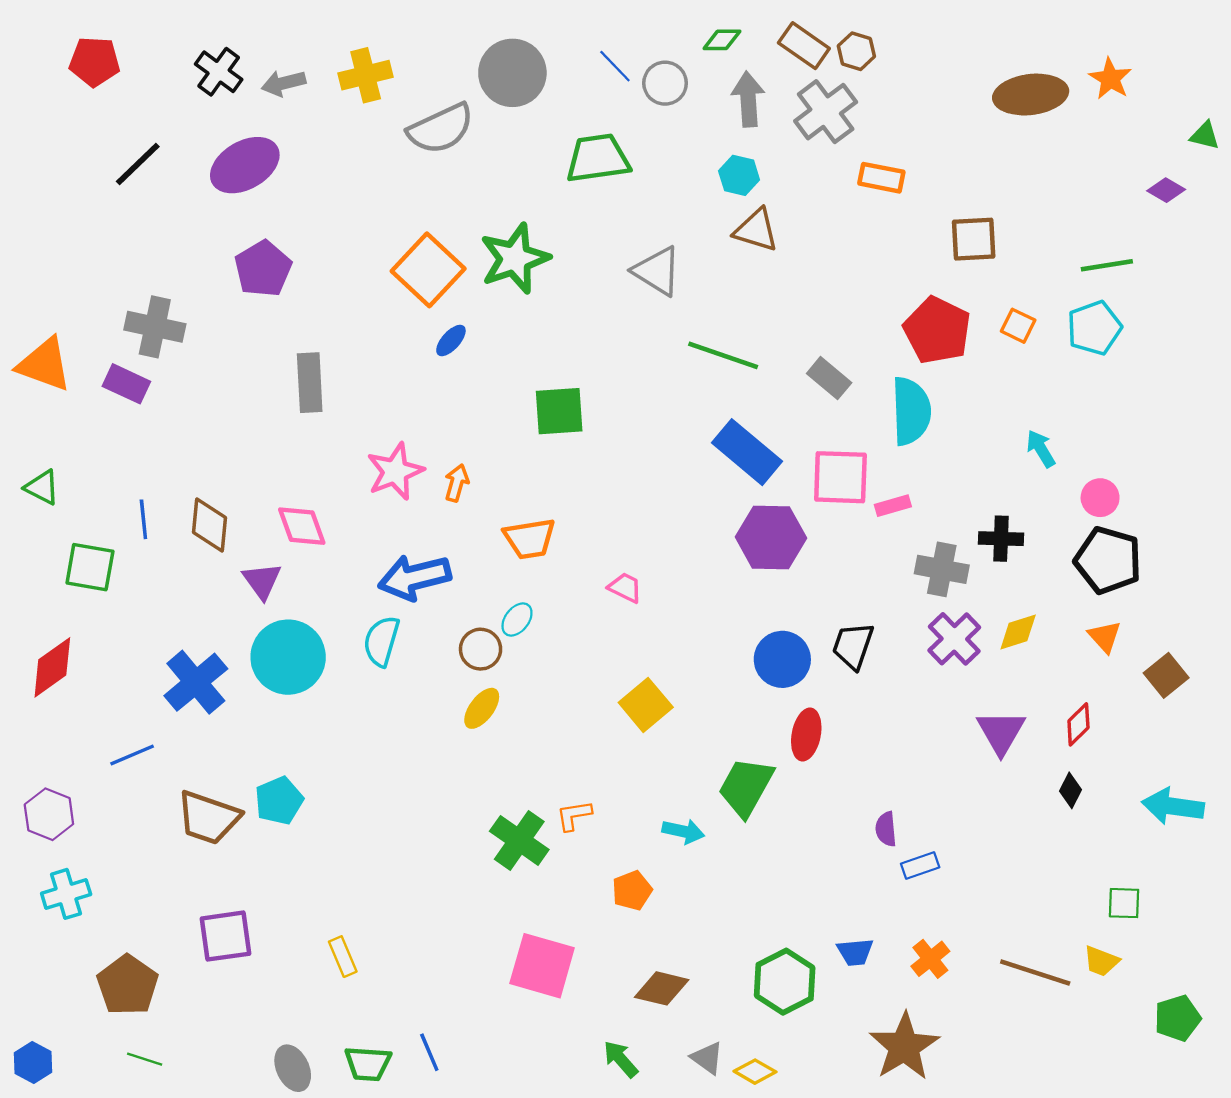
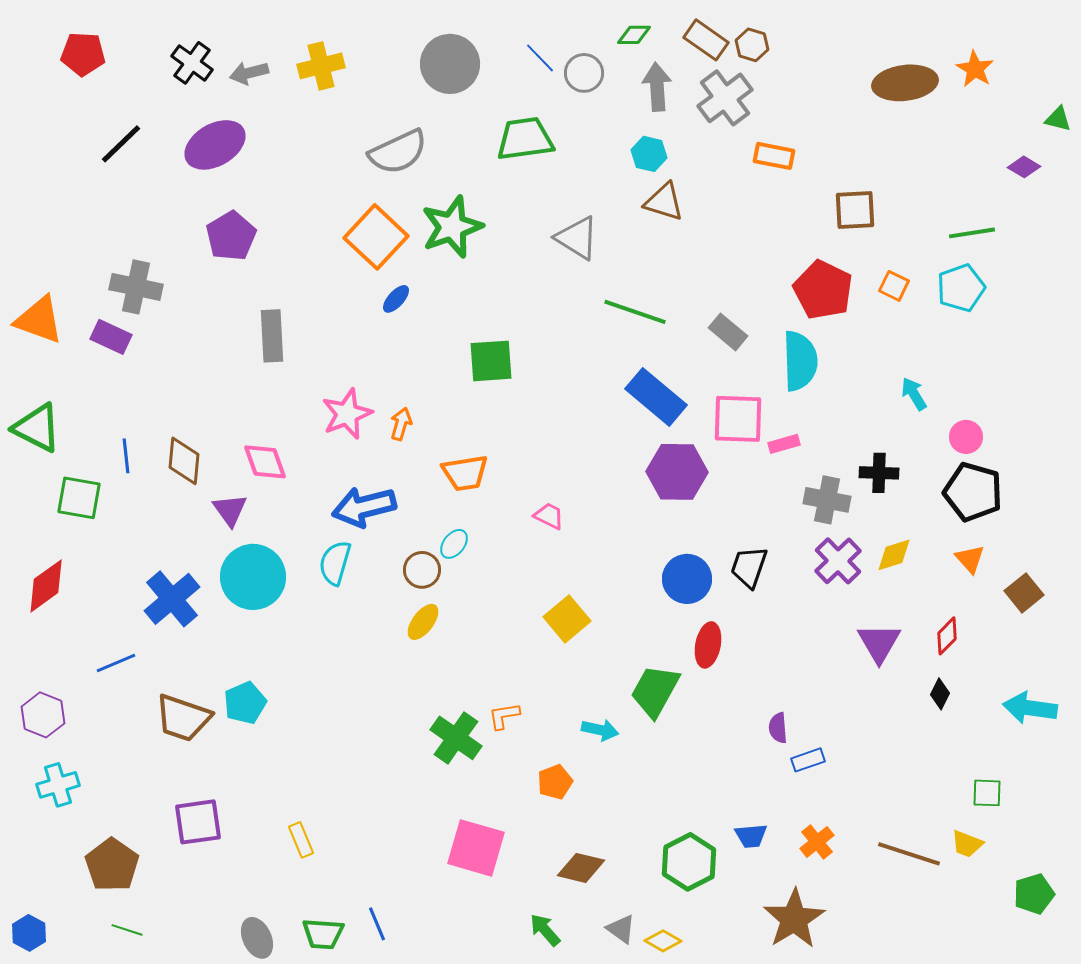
gray semicircle: (441, 129) -> (398, 152), moved
green triangle: (42, 487) -> (37, 428), size x1.6

